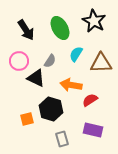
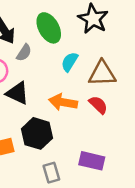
gray semicircle: (50, 61) -> (24, 53), moved
red semicircle: (90, 100) -> (98, 105), moved, turned 77

